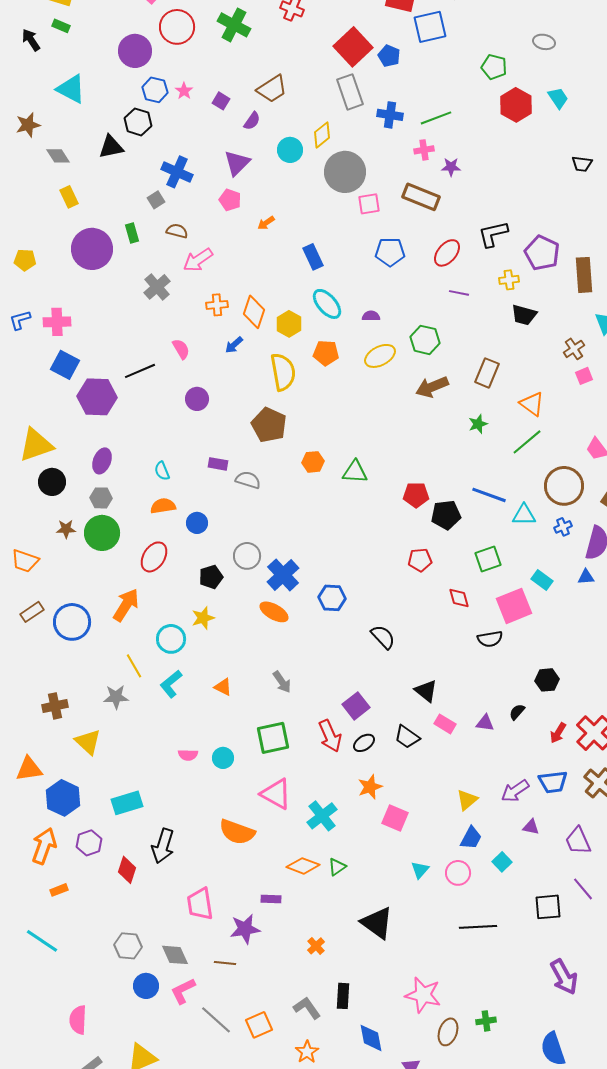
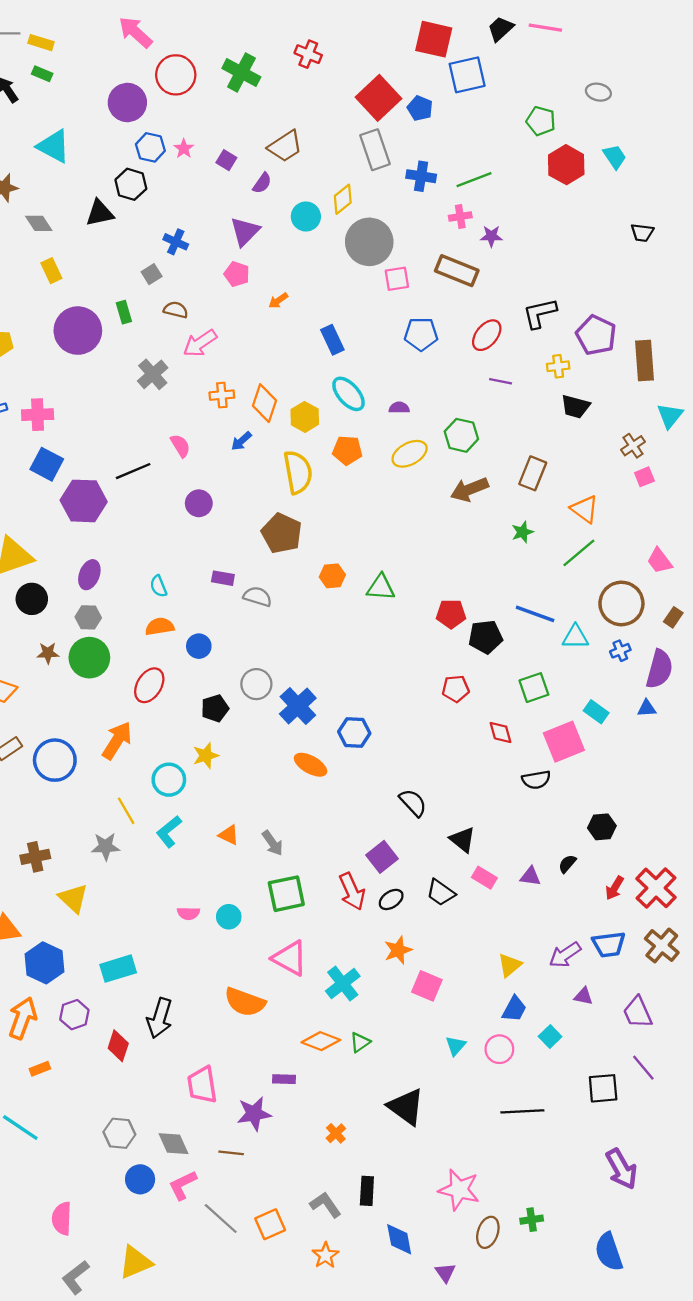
blue cross: (177, 172) -> (176, 242), size x0.7
orange ellipse: (274, 612) -> (310, 765), moved
black semicircle: (383, 637) -> (413, 803), moved
gray arrow: (282, 682) -> (272, 843), moved

